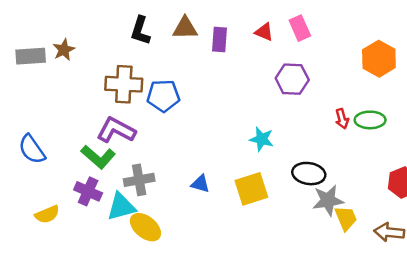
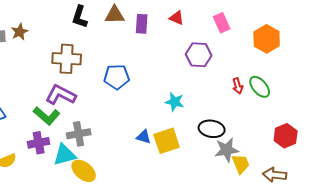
pink rectangle: (300, 28) -> (222, 23), moved
blue pentagon: (163, 96) -> (117, 77), moved
green ellipse: (370, 120) -> (260, 87), turned 50
blue triangle: (200, 184) -> (144, 137), moved
purple cross: (88, 191) -> (39, 143), turned -35

